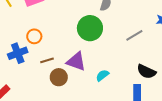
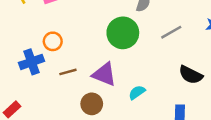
gray line: (134, 35) -> (171, 32), moved
black semicircle: (146, 72) -> (191, 75), moved
brown circle: (59, 77) -> (92, 104), moved

